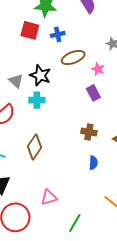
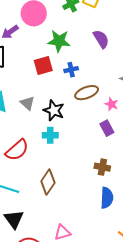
red square: (30, 30) -> (43, 66), turned -30
gray triangle: (16, 81) -> (27, 103), moved
blue semicircle: (93, 163) -> (107, 198), size x1.5

